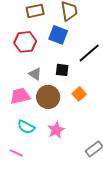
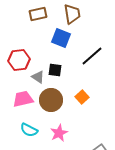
red hexagon: (25, 42) -> (19, 60), moved
black square: (62, 70) -> (55, 70), moved

